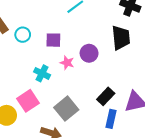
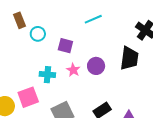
cyan cross: (42, 73) -> (47, 75), turned -35

